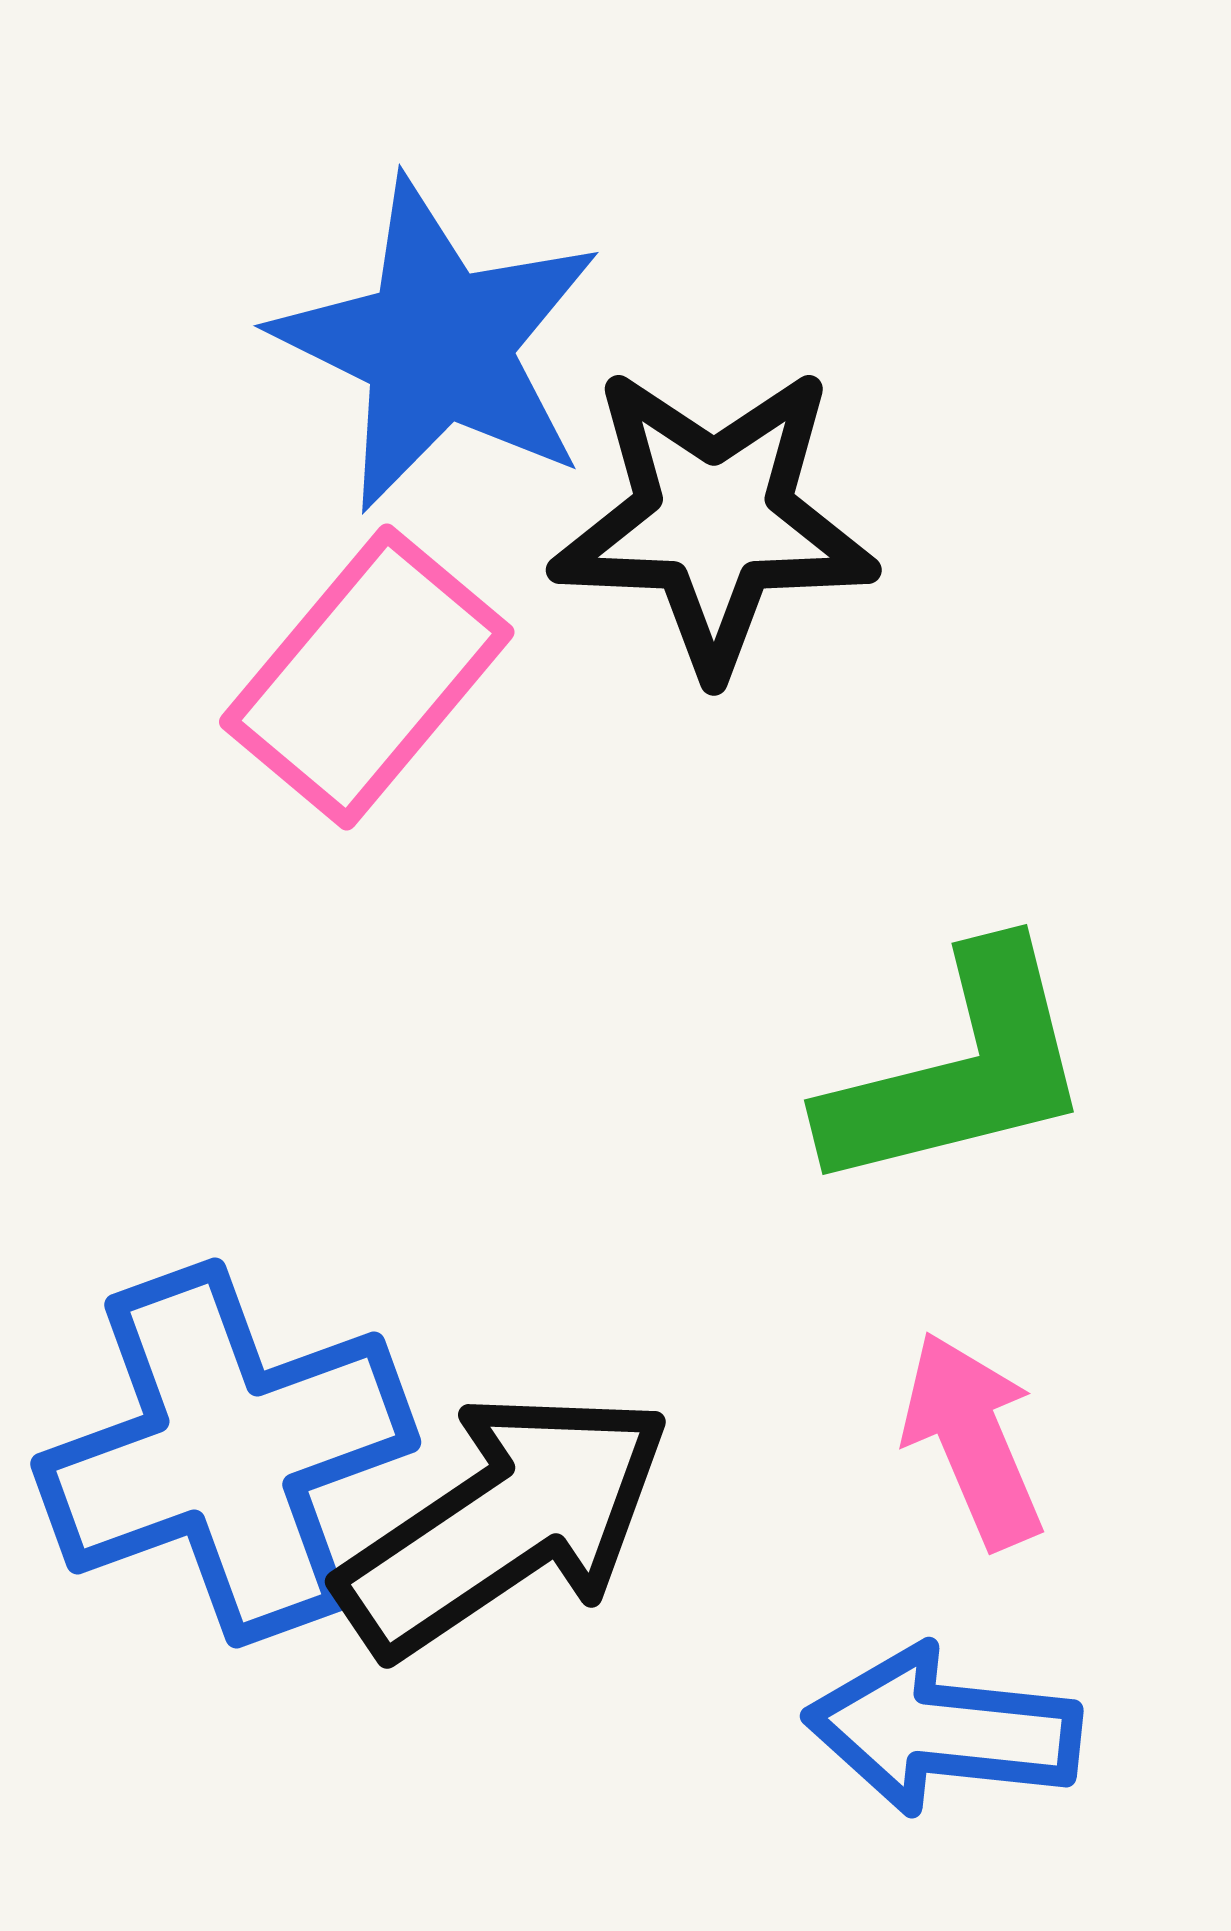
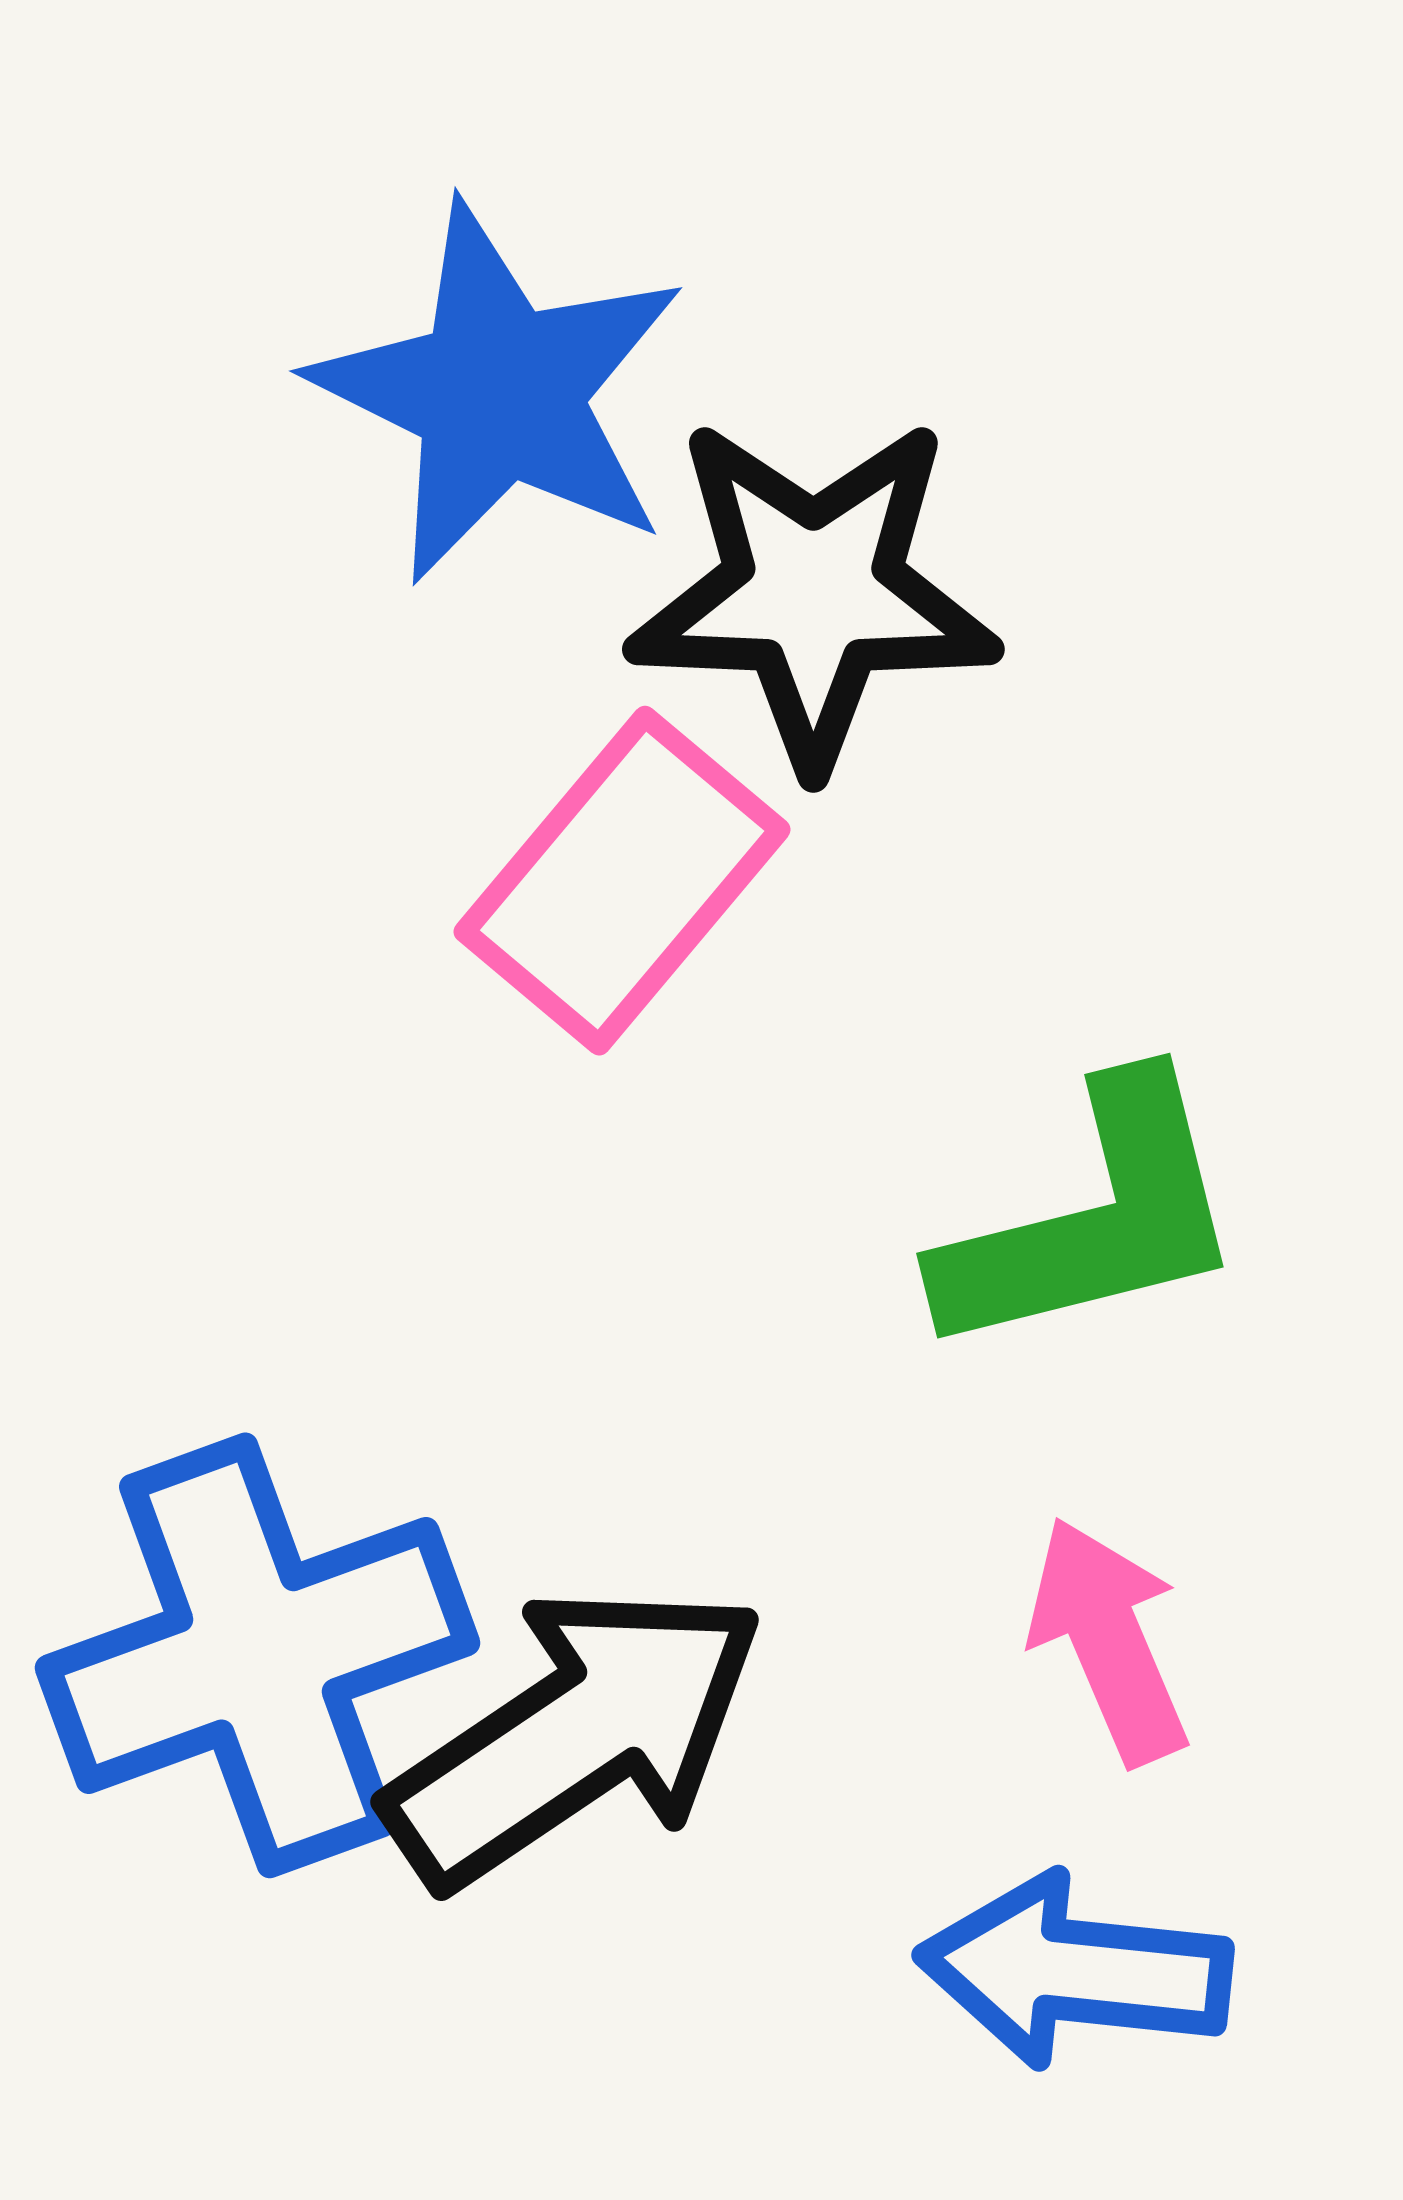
pink rectangle: (367, 677) -> (622, 881), moved

